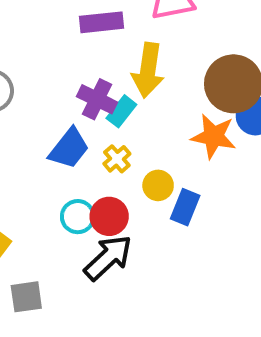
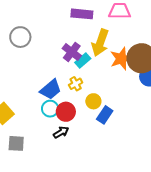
orange star: (214, 136) -> (121, 59), moved, turned 30
blue trapezoid: (69, 148) -> (51, 90), moved
black arrow: (108, 258) -> (61, 132), size x0.6

